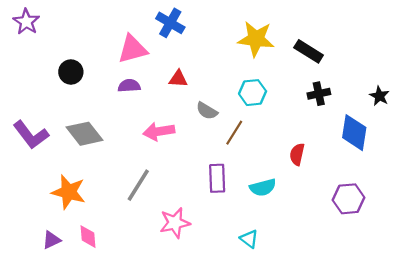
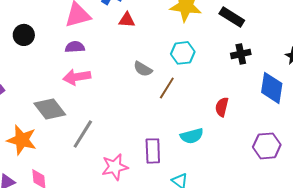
red triangle: (178, 79) -> (127, 20), moved
pink arrow: (159, 131) -> (77, 77), moved
gray diamond: (85, 134) -> (50, 109), moved
purple rectangle: (217, 178) -> (153, 151), moved

